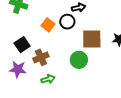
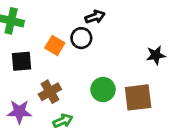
brown square: (92, 39) -> (138, 97), moved
black square: (22, 45) -> (21, 61), moved, turned 35

